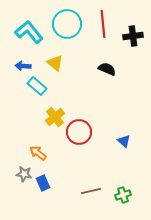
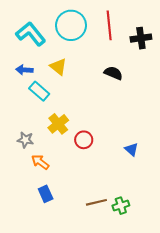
red circle: (79, 132) -> (84, 140), size x0.7
gray star: (24, 174) -> (25, 140), moved
green cross: (123, 195) -> (121, 206), moved

